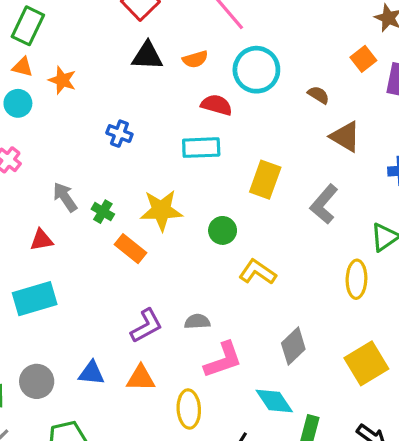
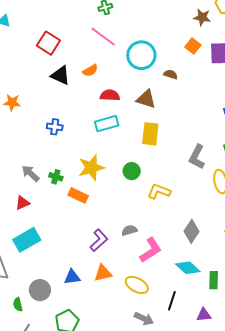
black triangle: (147, 56) -> (60, 75), turned 35
cyan circle: (256, 70) -> (141, 55), moved
brown triangle: (345, 137) -> (146, 99), moved
gray L-shape: (324, 204) -> (197, 157), moved
yellow ellipse: (189, 409) -> (137, 285), turned -45

